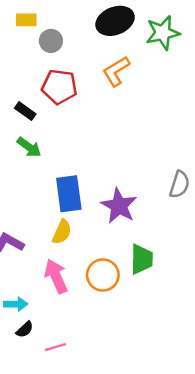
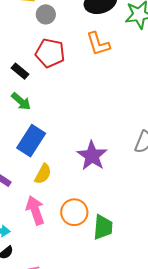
orange L-shape: (116, 71) -> (98, 44), turned -80
blue rectangle: (69, 194) -> (31, 141), moved, turned 36
green trapezoid: (142, 259) -> (103, 227), moved

